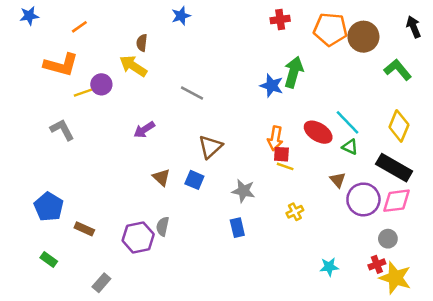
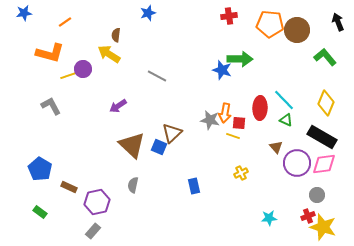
green arrow: (294, 72) -> (240, 59), turned 75
red ellipse: (318, 132) -> (260, 108), turned 60
brown triangle: (210, 147) -> (172, 133), moved
red square: (281, 154) -> (239, 123), moved
brown triangle: (161, 177) -> (132, 145), size x1.8
gray star: (243, 191) -> (210, 120), moved
purple hexagon: (138, 237) -> (97, 202), moved
gray rectangle: (101, 283) -> (93, 231), moved

